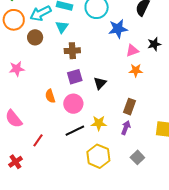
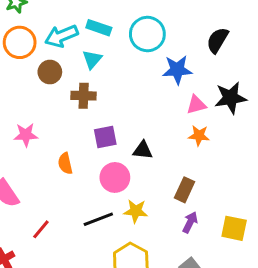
black star: (154, 44) -> (231, 98), size x1.5
brown cross: (72, 51) -> (84, 96), moved
pink star: (17, 69) -> (26, 135), moved
black triangle: (100, 83) -> (143, 150), turned 48
pink circle: (73, 104) -> (115, 177), moved
purple arrow: (126, 128) -> (190, 222), moved

